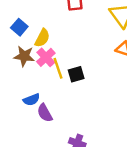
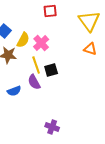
pink cross: (46, 57) -> (41, 43), moved
purple semicircle: (45, 113) -> (34, 82), moved

